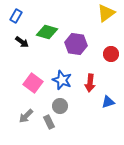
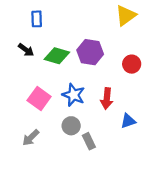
blue rectangle: (16, 16) -> (37, 19), moved, turned -32
green diamond: (47, 32) -> (57, 56), moved
gray rectangle: (49, 122) -> (89, 141), moved

